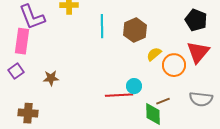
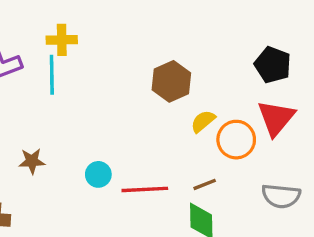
cyan line: (102, 26) -> (52, 75), moved
cyan circle: (134, 86) -> (98, 174), moved
brown line: (163, 101) -> (205, 184), moved

